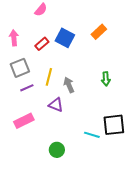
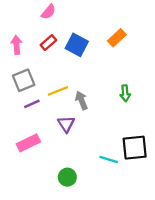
red rectangle: (42, 44) -> (48, 43), moved
yellow line: (49, 77) -> (58, 91), turned 54
purple triangle: (56, 105) -> (66, 124), turned 35

